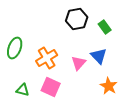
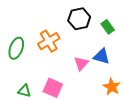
blue triangle: (99, 56) -> (102, 56), turned -30
orange cross: (47, 58) -> (49, 41), moved

